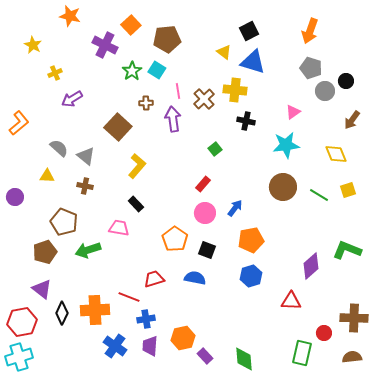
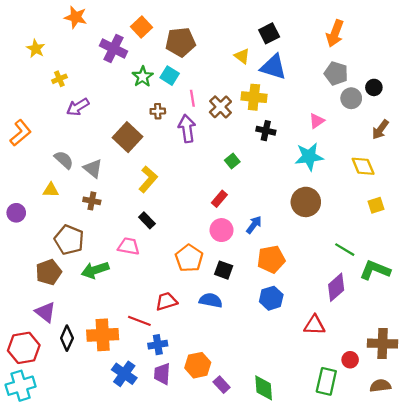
green line: (319, 195) -> (345, 250), moved

